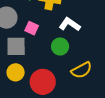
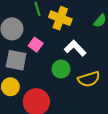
yellow semicircle: (81, 70) -> (89, 79), moved

